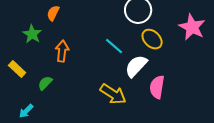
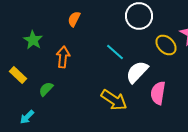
orange semicircle: (53, 13) -> (74, 19), moved
yellow ellipse: (152, 39) -> (166, 45), moved

